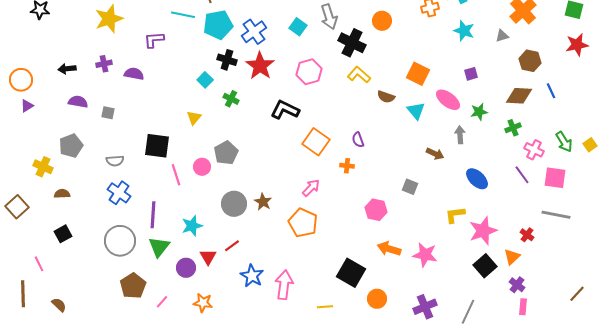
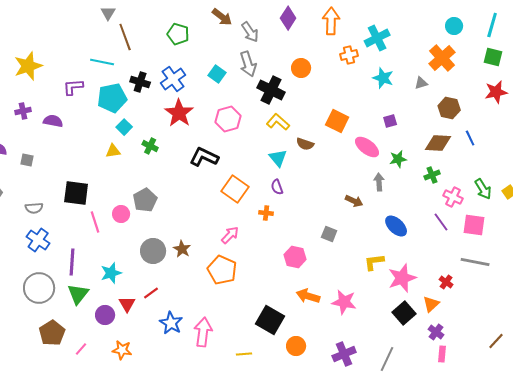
cyan pentagon: (218, 25) -> (112, 98), moved
black cross: (227, 60) -> (140, 82), moved
cyan triangle: (416, 111) -> (278, 158), moved
yellow triangle: (194, 118) -> (113, 151), moved, turned 42

